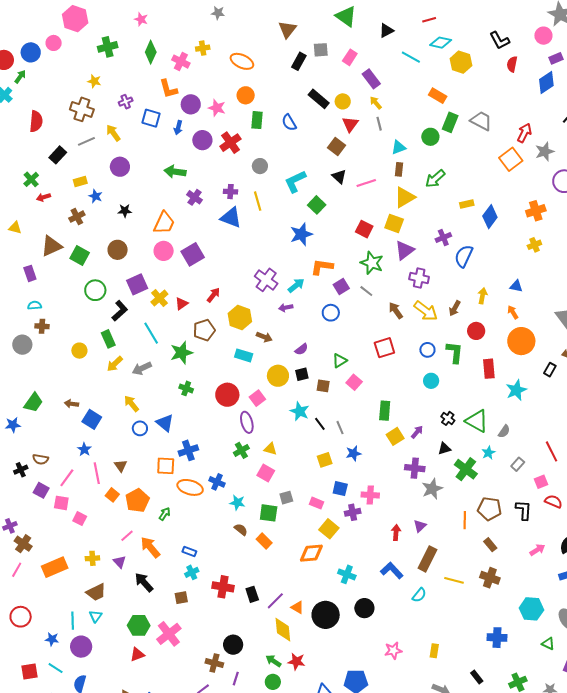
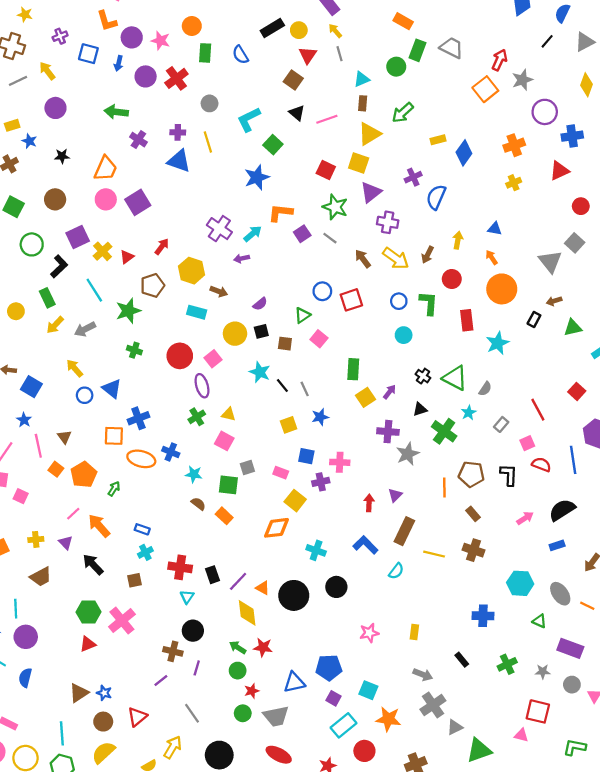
black rectangle: (319, 99) -> (272, 28), turned -70
blue circle: (331, 313) -> (322, 291), moved
cyan triangle: (96, 616) -> (187, 597), moved

